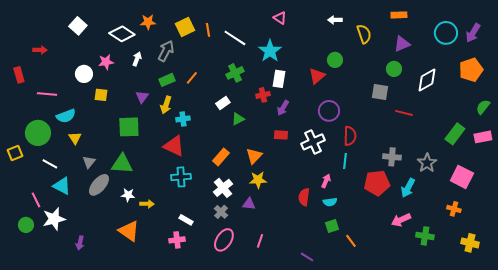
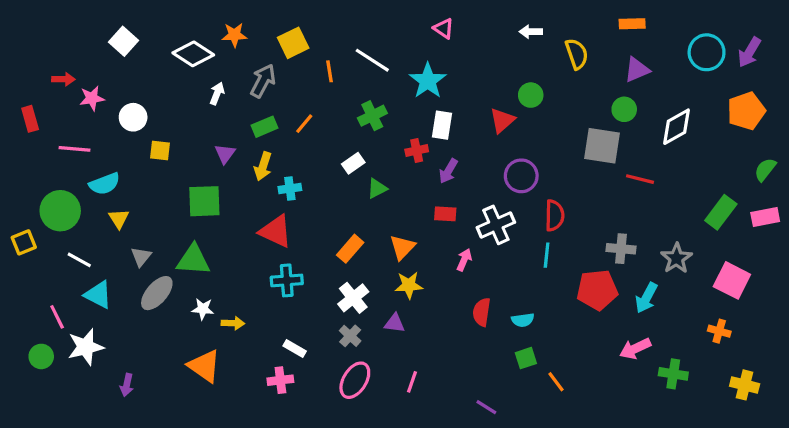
orange line: (208, 30) -> (330, 71), moved
pink star: (106, 62) -> (92, 98), moved
gray square: (380, 92) -> (602, 146), size x1.4
pink arrow: (326, 181) -> (464, 260), moved

